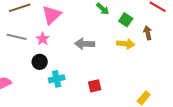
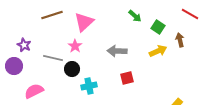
gray line: (17, 37) -> (53, 58), moved
yellow arrow: (126, 44) -> (158, 51), turned -30
red square: (95, 86) -> (127, 78), moved

